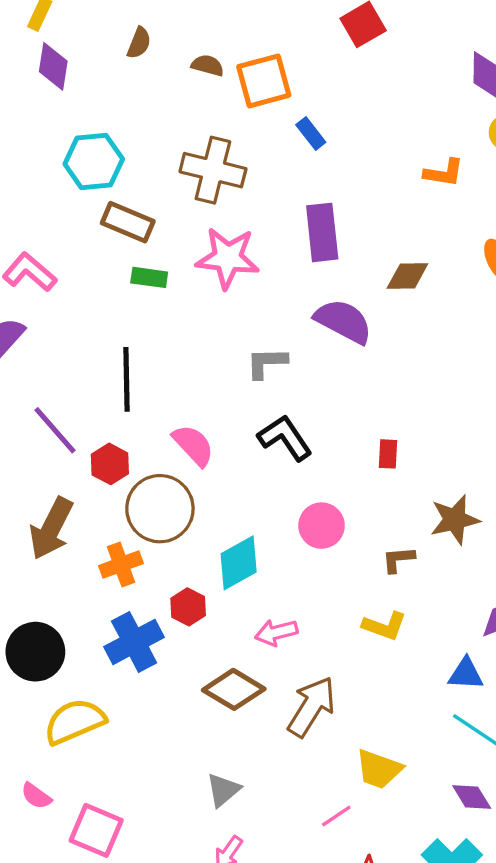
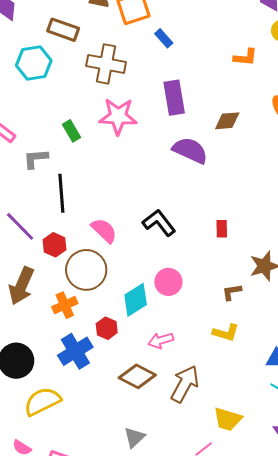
brown rectangle: (128, 222) -> (63, 30), moved
green rectangle: (149, 277) -> (71, 131), turned 55
gray L-shape: (267, 363) -> (36, 159), moved
pink circle: (321, 526) -> (168, 282), moved

